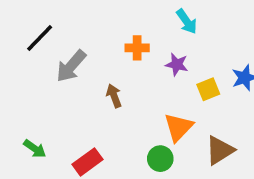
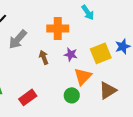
orange cross: (137, 48) -> (58, 28), size x1.5
purple star: (177, 64) -> (71, 54), moved
yellow square: (208, 89) -> (101, 53), size x1.5

